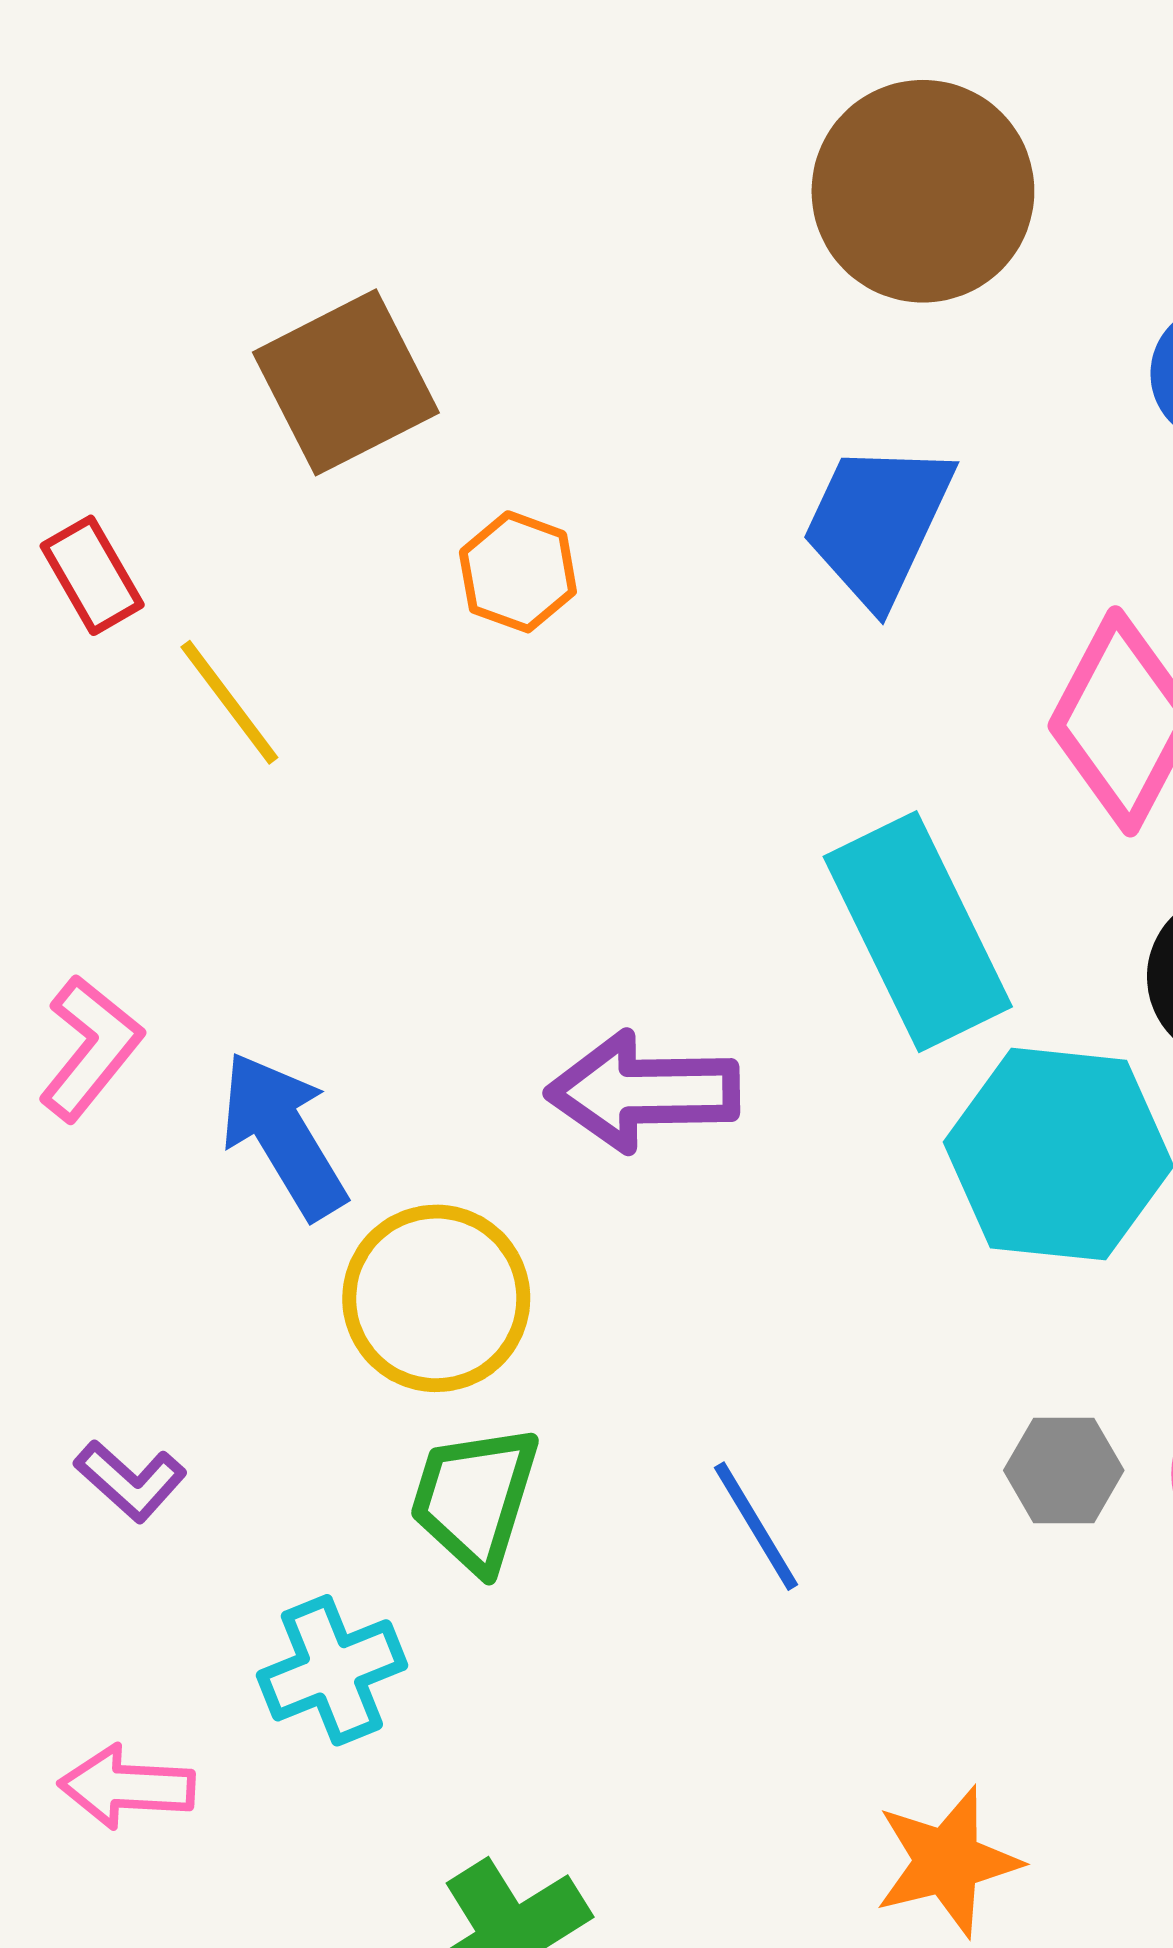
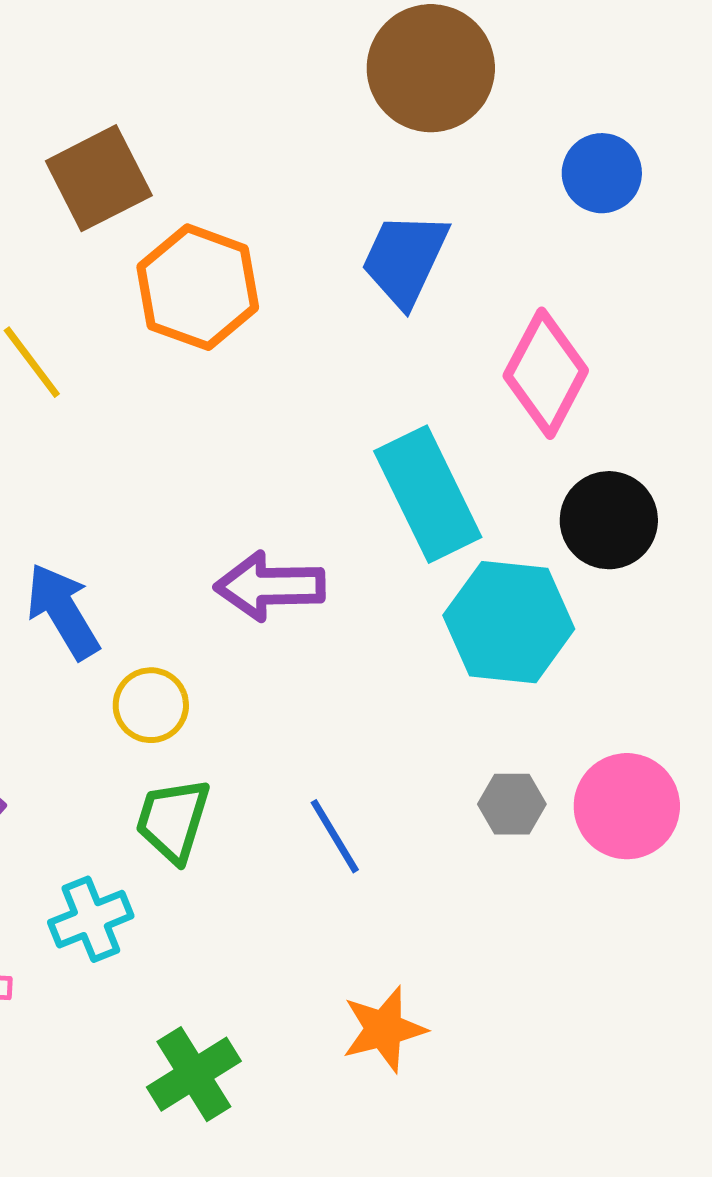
orange hexagon: (518, 572) -> (198, 287), size x1.8
yellow circle: (436, 1298) -> (151, 705), size x0.7
orange star: (947, 1862) -> (384, 1029), moved

